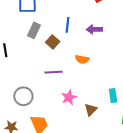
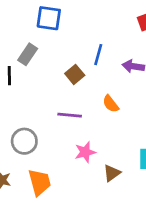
gray rectangle: (34, 30) -> (28, 54), moved
orange semicircle: (82, 59) -> (111, 104), turned 32

